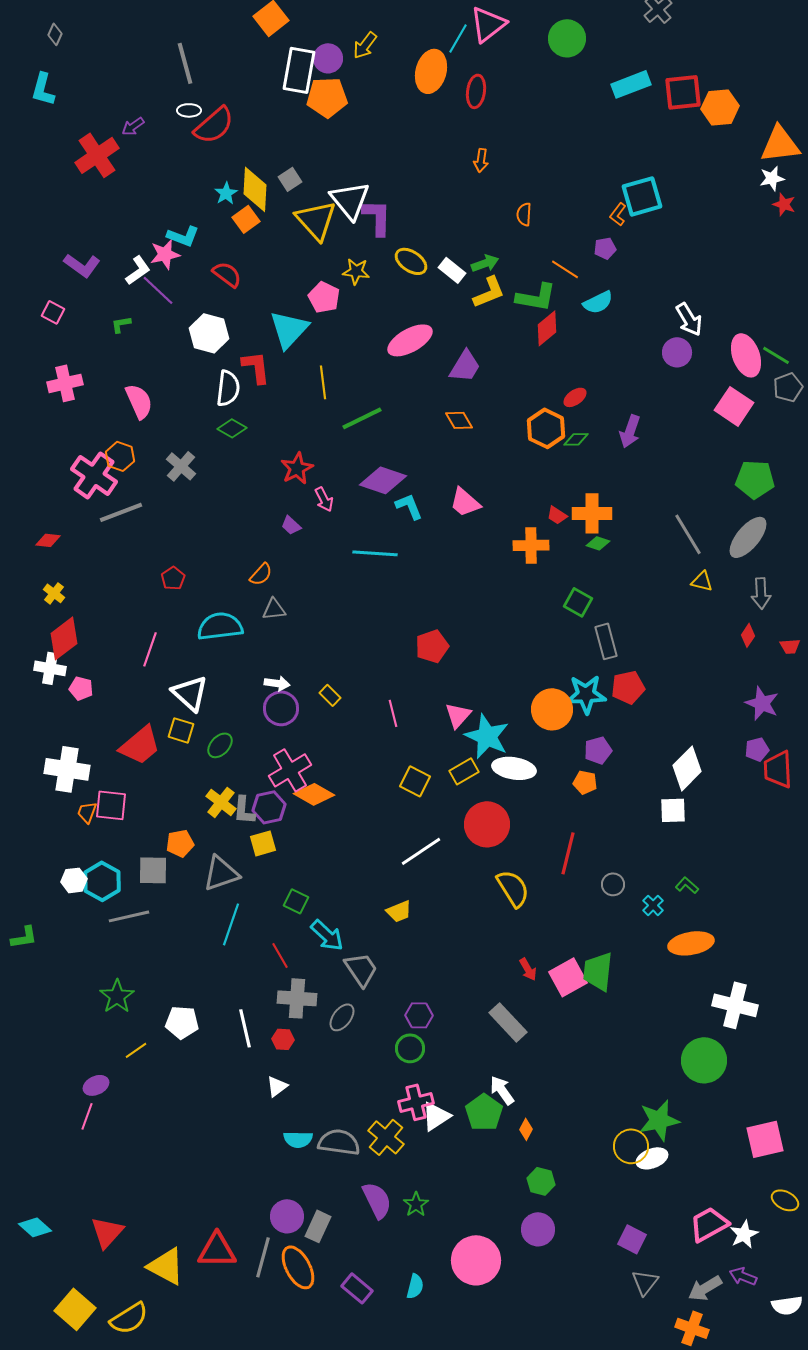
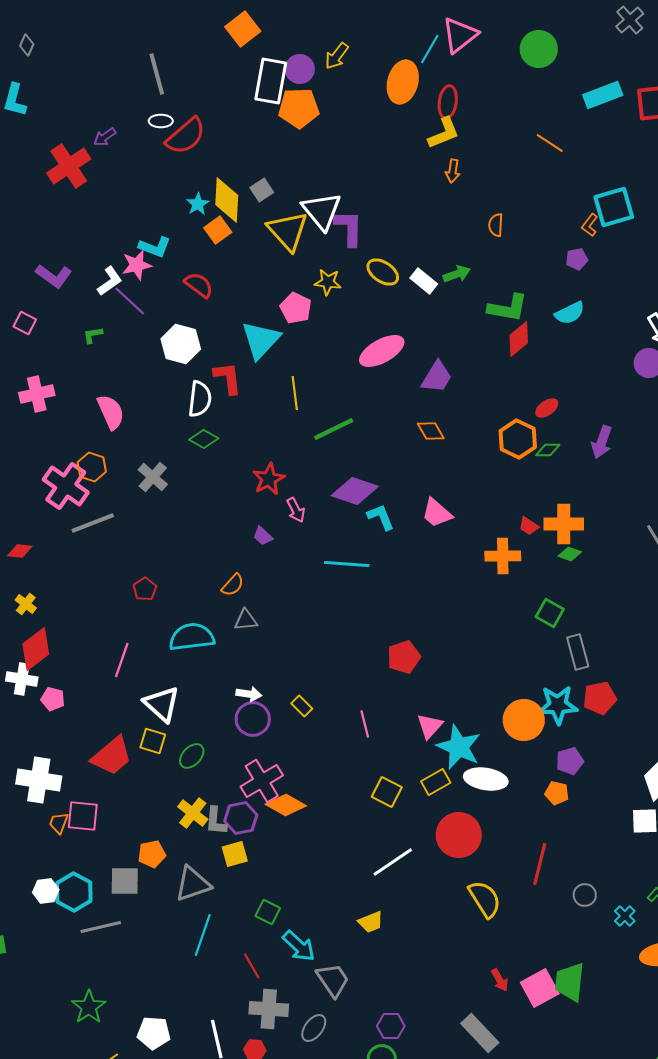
orange line: (565, 269) -> (550, 143), moved
yellow L-shape: (489, 292) -> (444, 133), moved

